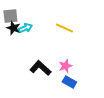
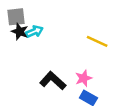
yellow line: (64, 28) -> (97, 41), moved

